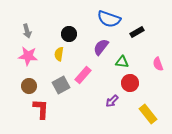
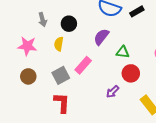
gray arrow: (27, 31) -> (43, 20), moved
black rectangle: (137, 32) -> (137, 11), moved
red L-shape: (41, 109) -> (62, 103), moved

